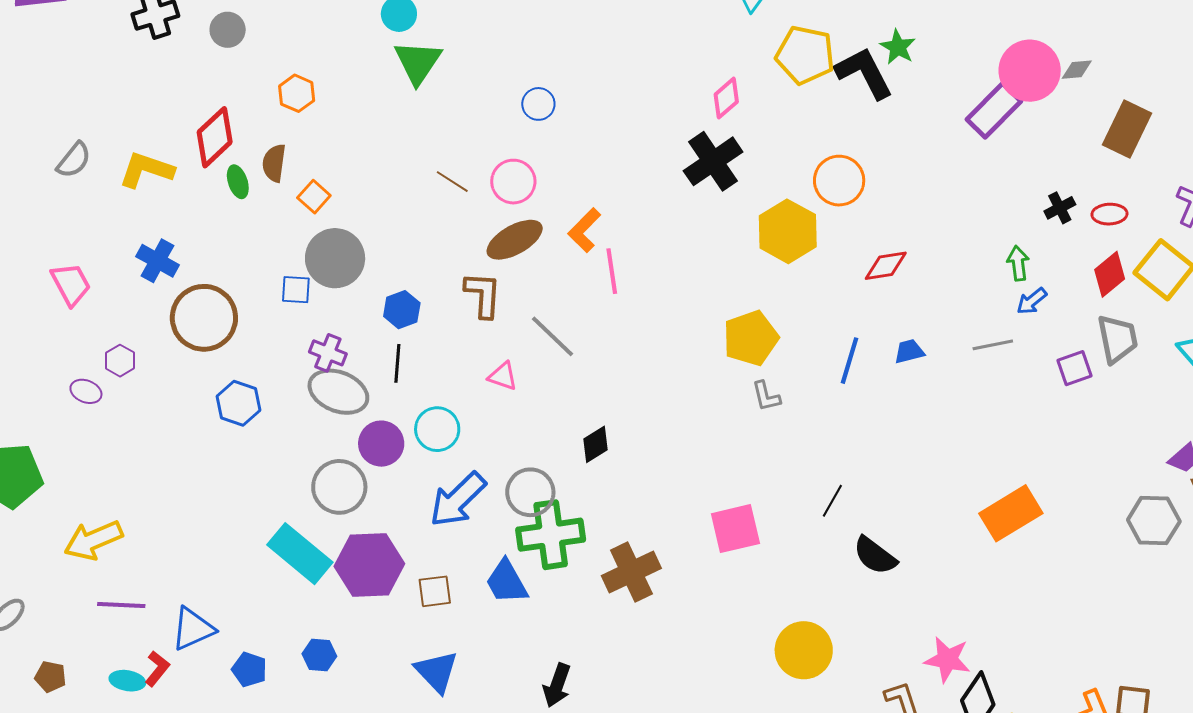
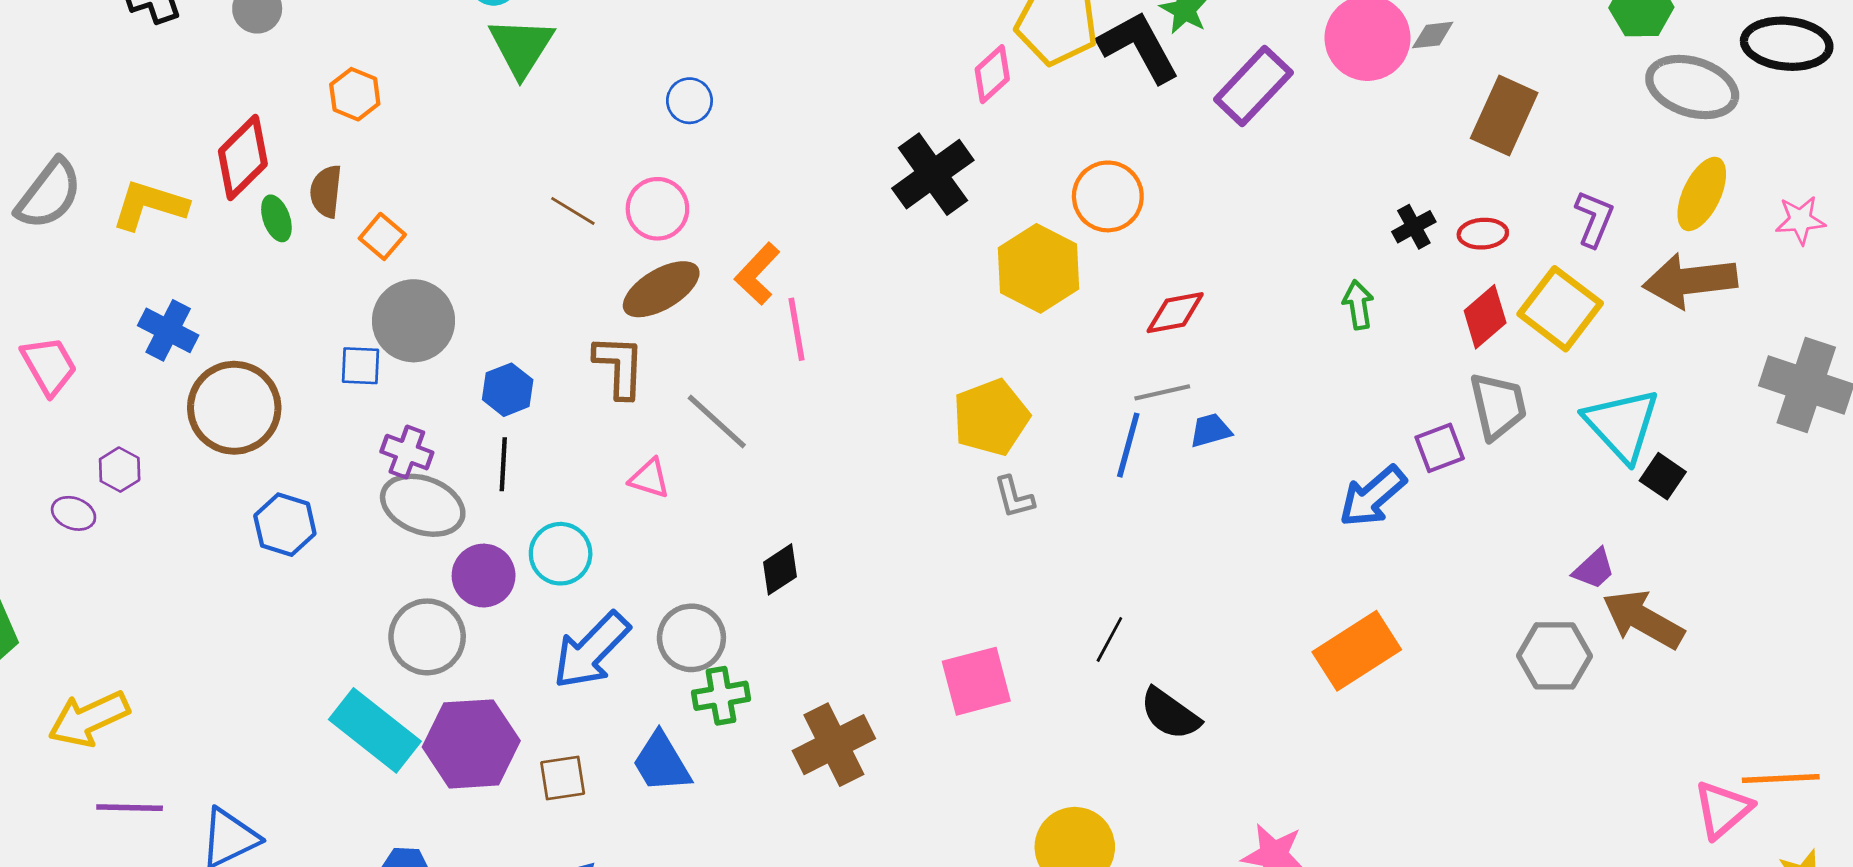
pink diamond: (726, 98) -> (992, 74), moved
purple rectangle: (994, 110) -> (1253, 86), moved
gray semicircle: (74, 160) -> (49, 194), size x1.4
blue arrow: (1032, 301) -> (1373, 496), moved, size x1.6
gray line: (993, 345) -> (1162, 392), moved
green cross: (551, 535) -> (721, 696), size x0.6

